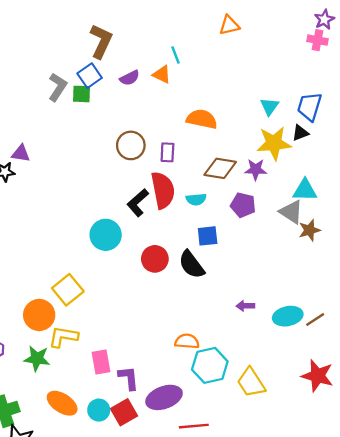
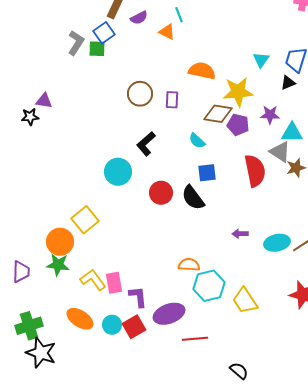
purple semicircle: (130, 78) -> (139, 18), moved
yellow star: (274, 143) -> (238, 92), moved
purple star: (256, 170) -> (270, 115), moved
red semicircle: (163, 190) -> (255, 171), moved
cyan semicircle: (196, 199) -> (197, 141), turned 48
purple pentagon: (243, 205) -> (238, 125), moved
yellow L-shape: (63, 337) -> (93, 280), moved, turned 44
green star: (37, 359) -> (58, 265), moved

